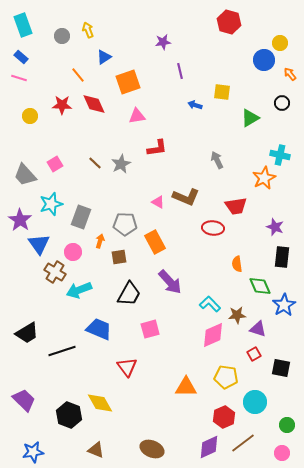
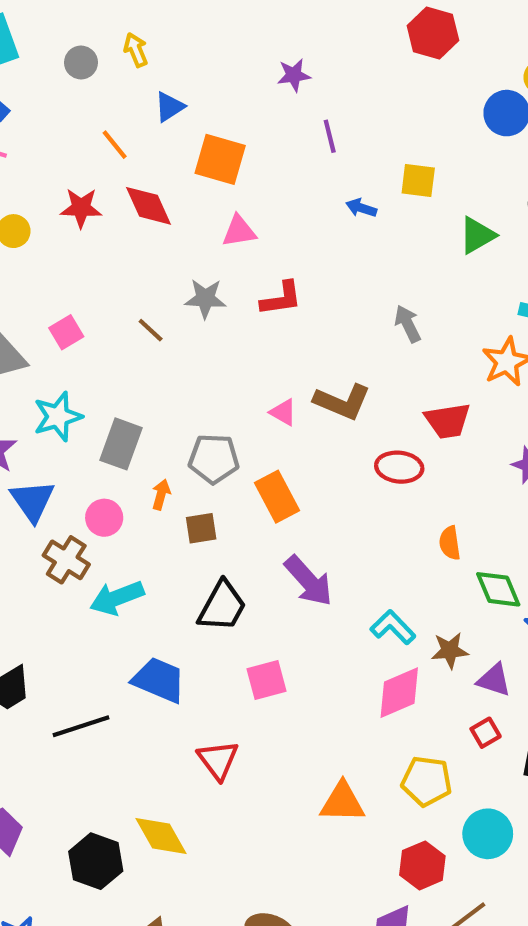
orange square: (128, 82) -> (220, 159), turned 35
gray star: (121, 164) -> (205, 299), moved, turned 30

